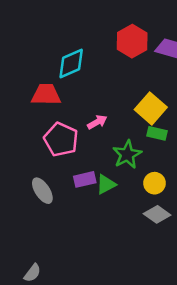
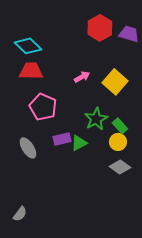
cyan diamond: (71, 64) -> (28, 46), moved, turned 68
pink arrow: (97, 122) -> (82, 77), moved
green rectangle: (157, 133) -> (120, 126), moved, turned 35

